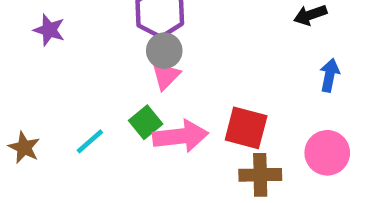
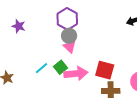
pink triangle: (166, 76) -> (70, 47), turned -32
cyan line: (90, 141) -> (42, 68), moved

